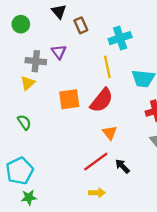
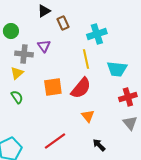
black triangle: (59, 12) -> (44, 11), turned 40
green circle: (21, 24) -> (11, 31), moved
green semicircle: (24, 122) -> (17, 97), moved
red line: (96, 162) -> (55, 141), moved

